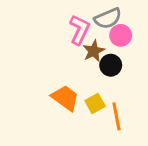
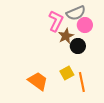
orange trapezoid: (65, 98) -> (38, 81), moved

